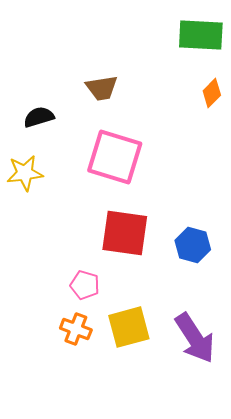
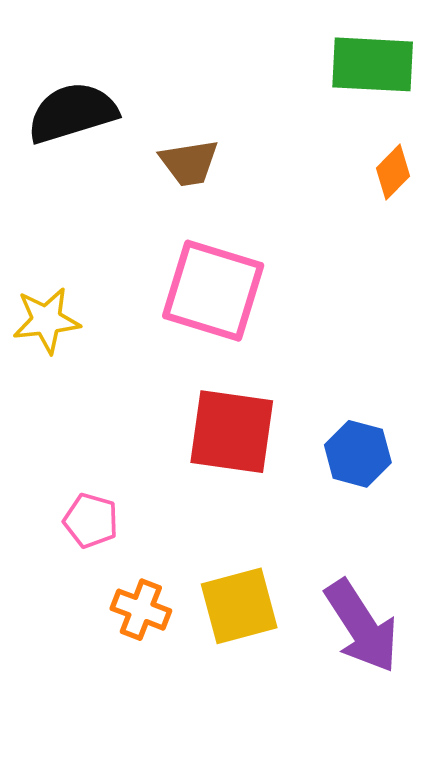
black semicircle: (39, 117) -> (72, 113), moved, size x1.6
pink pentagon: (85, 285) -> (91, 521), moved

